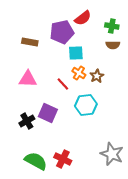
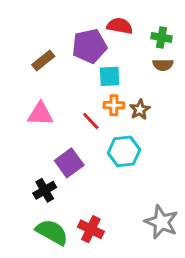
red semicircle: (83, 18) -> (120, 26), turned -132
brown rectangle: (30, 42) -> (43, 61), turned -49
orange cross: (79, 73) -> (114, 105), turned -32
purple square: (48, 113) -> (69, 163), turned 30
black cross: (27, 121) -> (45, 190), moved

